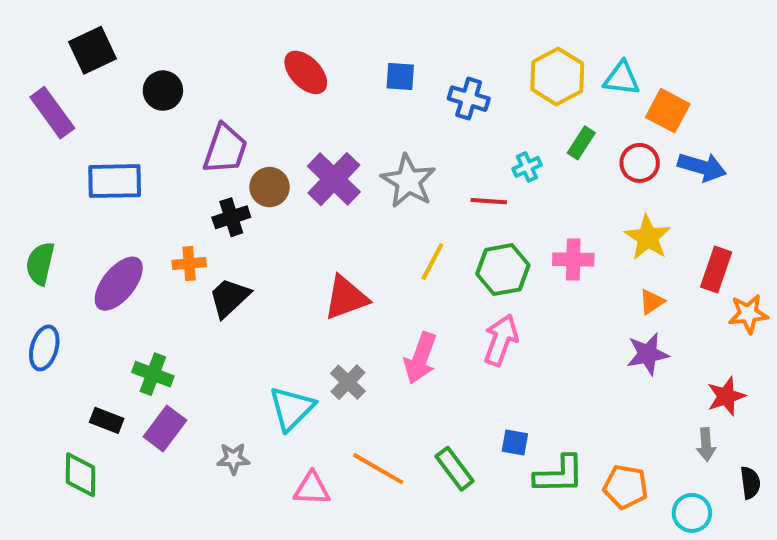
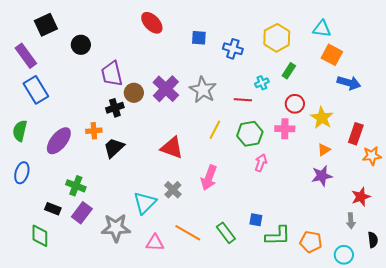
red ellipse: (306, 72) -> (152, 23), moved
cyan triangle: (622, 78) -> (322, 29), moved
purple trapezoid: (225, 149) -> (112, 74), turned 148
red circle: (640, 163) -> (295, 104), moved
blue rectangle: (115, 181) -> (36, 90), moved, turned 60
red triangle: (346, 298) -> (172, 148), turned 40
pink arrow: (501, 340) -> (261, 163), moved, size x0.7
gray star: (233, 459) -> (116, 228), size x1.8

